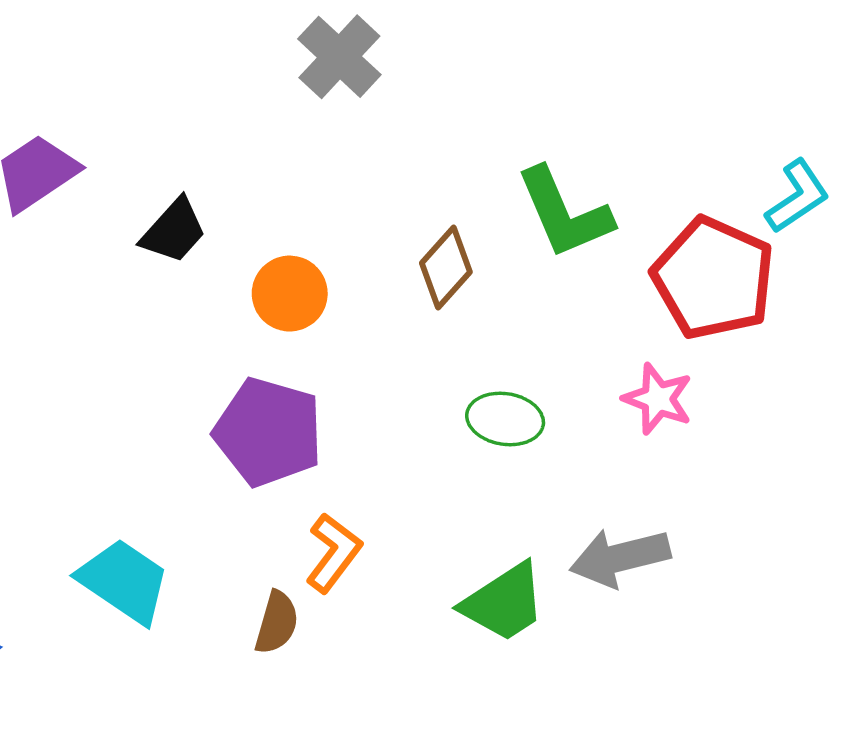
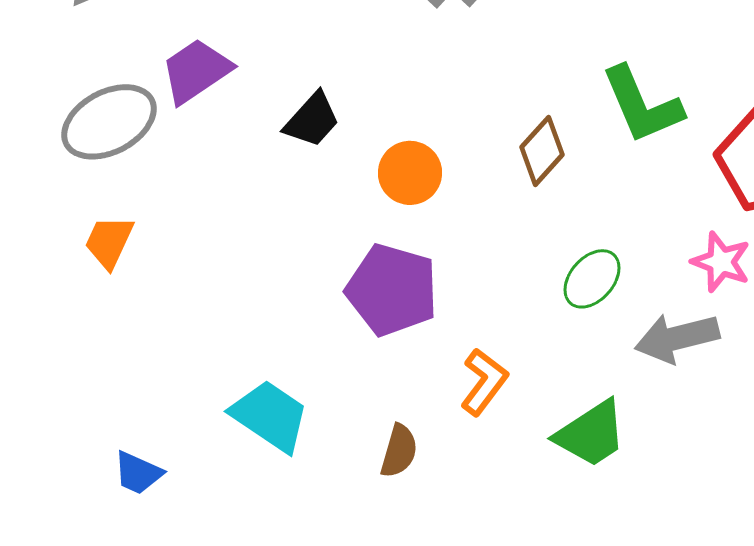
green ellipse: (505, 419) -> (592, 279), turned -58
orange L-shape: (333, 553) -> (484, 382), moved
gray arrow: (620, 557) -> (677, 338), moved

